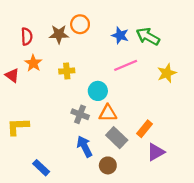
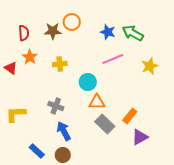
gray cross: (80, 114) -> (56, 106), moved
blue arrow: (84, 147) -> (64, 131), moved
brown circle: (108, 165) -> (63, 155), moved

